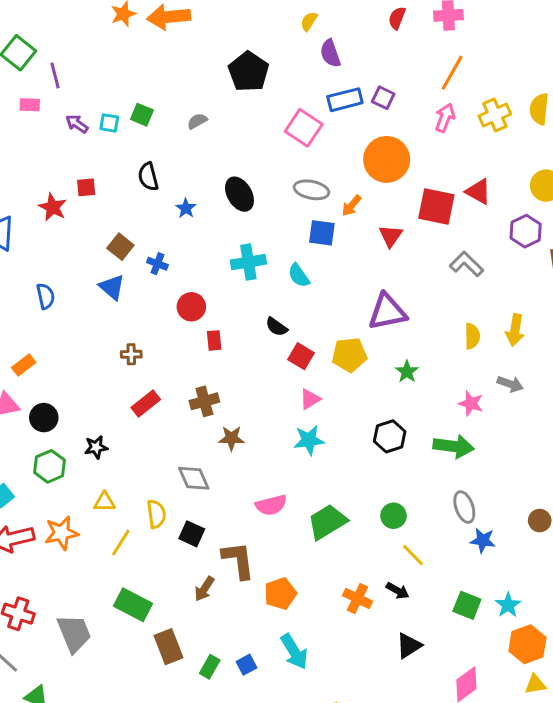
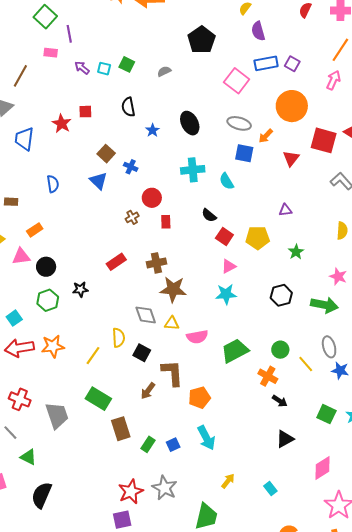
purple triangle: (387, 312) -> (285, 210), size x0.5
brown cross: (131, 354) -> (132, 217), moved, turned -32
brown star: (231, 438) -> (173, 289), size x1.5
yellow triangle: (104, 502) -> (172, 323), moved
yellow line: (413, 555) -> (306, 364), moved
orange cross: (358, 598) -> (268, 376), moved

